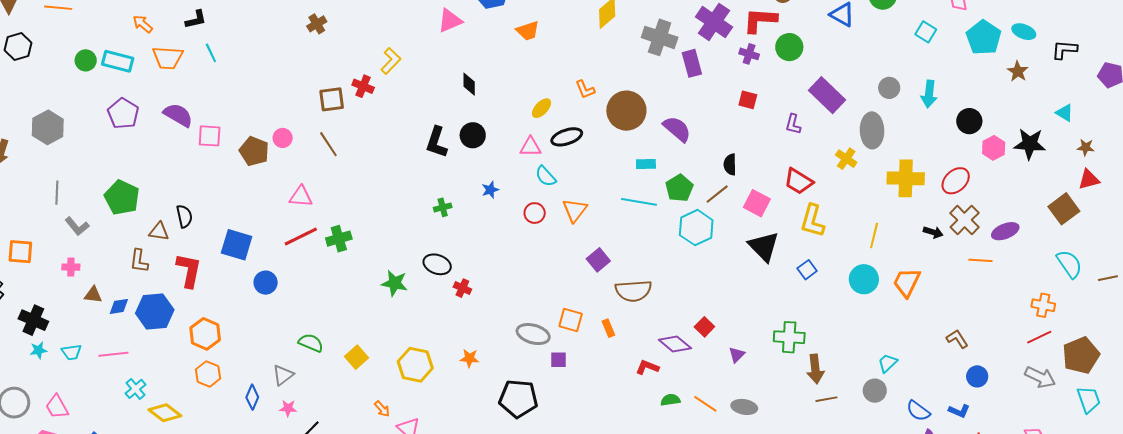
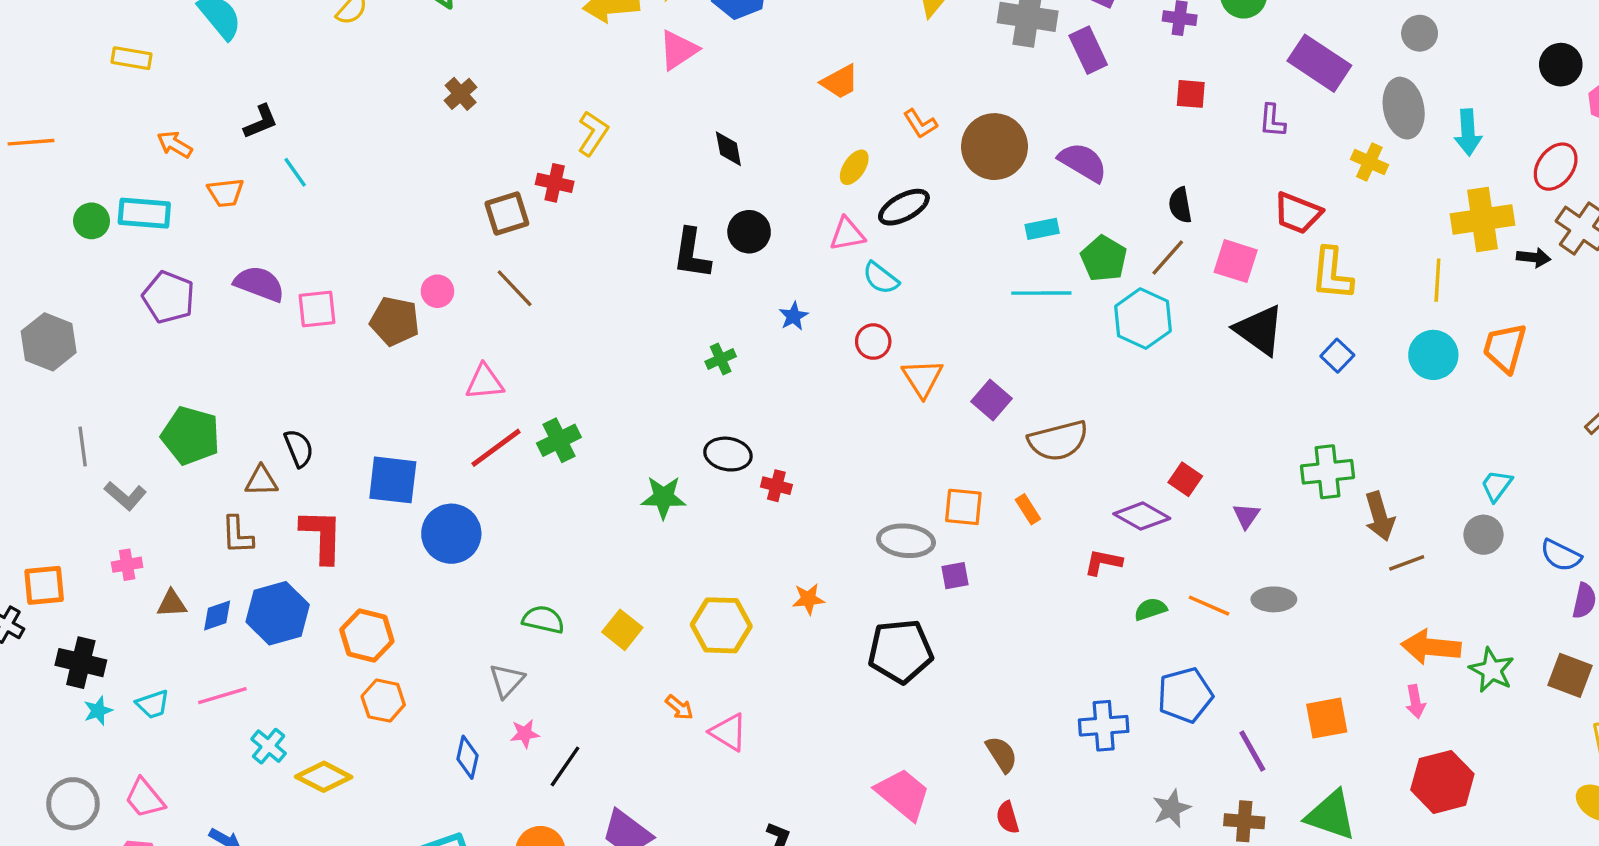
orange trapezoid: (528, 31) -> (840, 82), moved
orange trapezoid: (168, 58) -> (226, 193), size x0.7
cyan arrow: (929, 94) -> (1468, 132), moved
yellow cross: (906, 178) -> (1482, 220), moved
orange triangle: (575, 210) -> (922, 378), moved
orange square: (20, 252) -> (44, 585), moved
blue circle: (266, 283) -> (451, 534), size x1.5
blue diamond: (252, 397) -> (467, 757), moved

